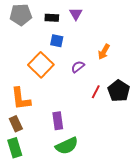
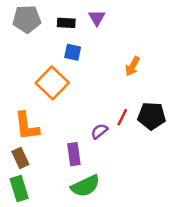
purple semicircle: (78, 67) -> (99, 131), moved
black pentagon: (119, 91) -> (152, 116), turned -30

